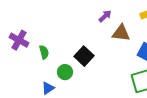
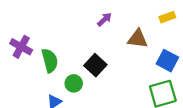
purple arrow: (105, 16) -> (105, 19), moved
green semicircle: (44, 52) -> (50, 61), size x1.5

